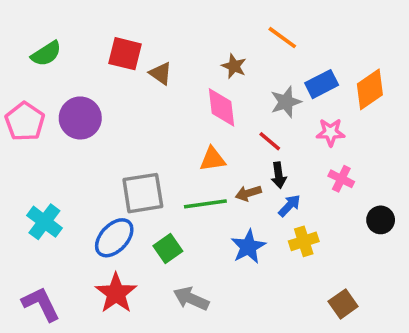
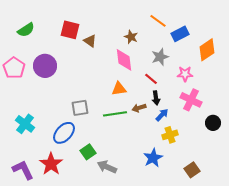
blue rectangle: (322, 84) -> (180, 34), moved
pink cross: (341, 179) -> (191, 100), size x1.5
gray square: (143, 193) -> (80, 108), size x0.7
blue star: (248, 247) -> (153, 158), moved
green square: (168, 249) -> (88, 152), moved
red star: (116, 293) -> (51, 164), moved

